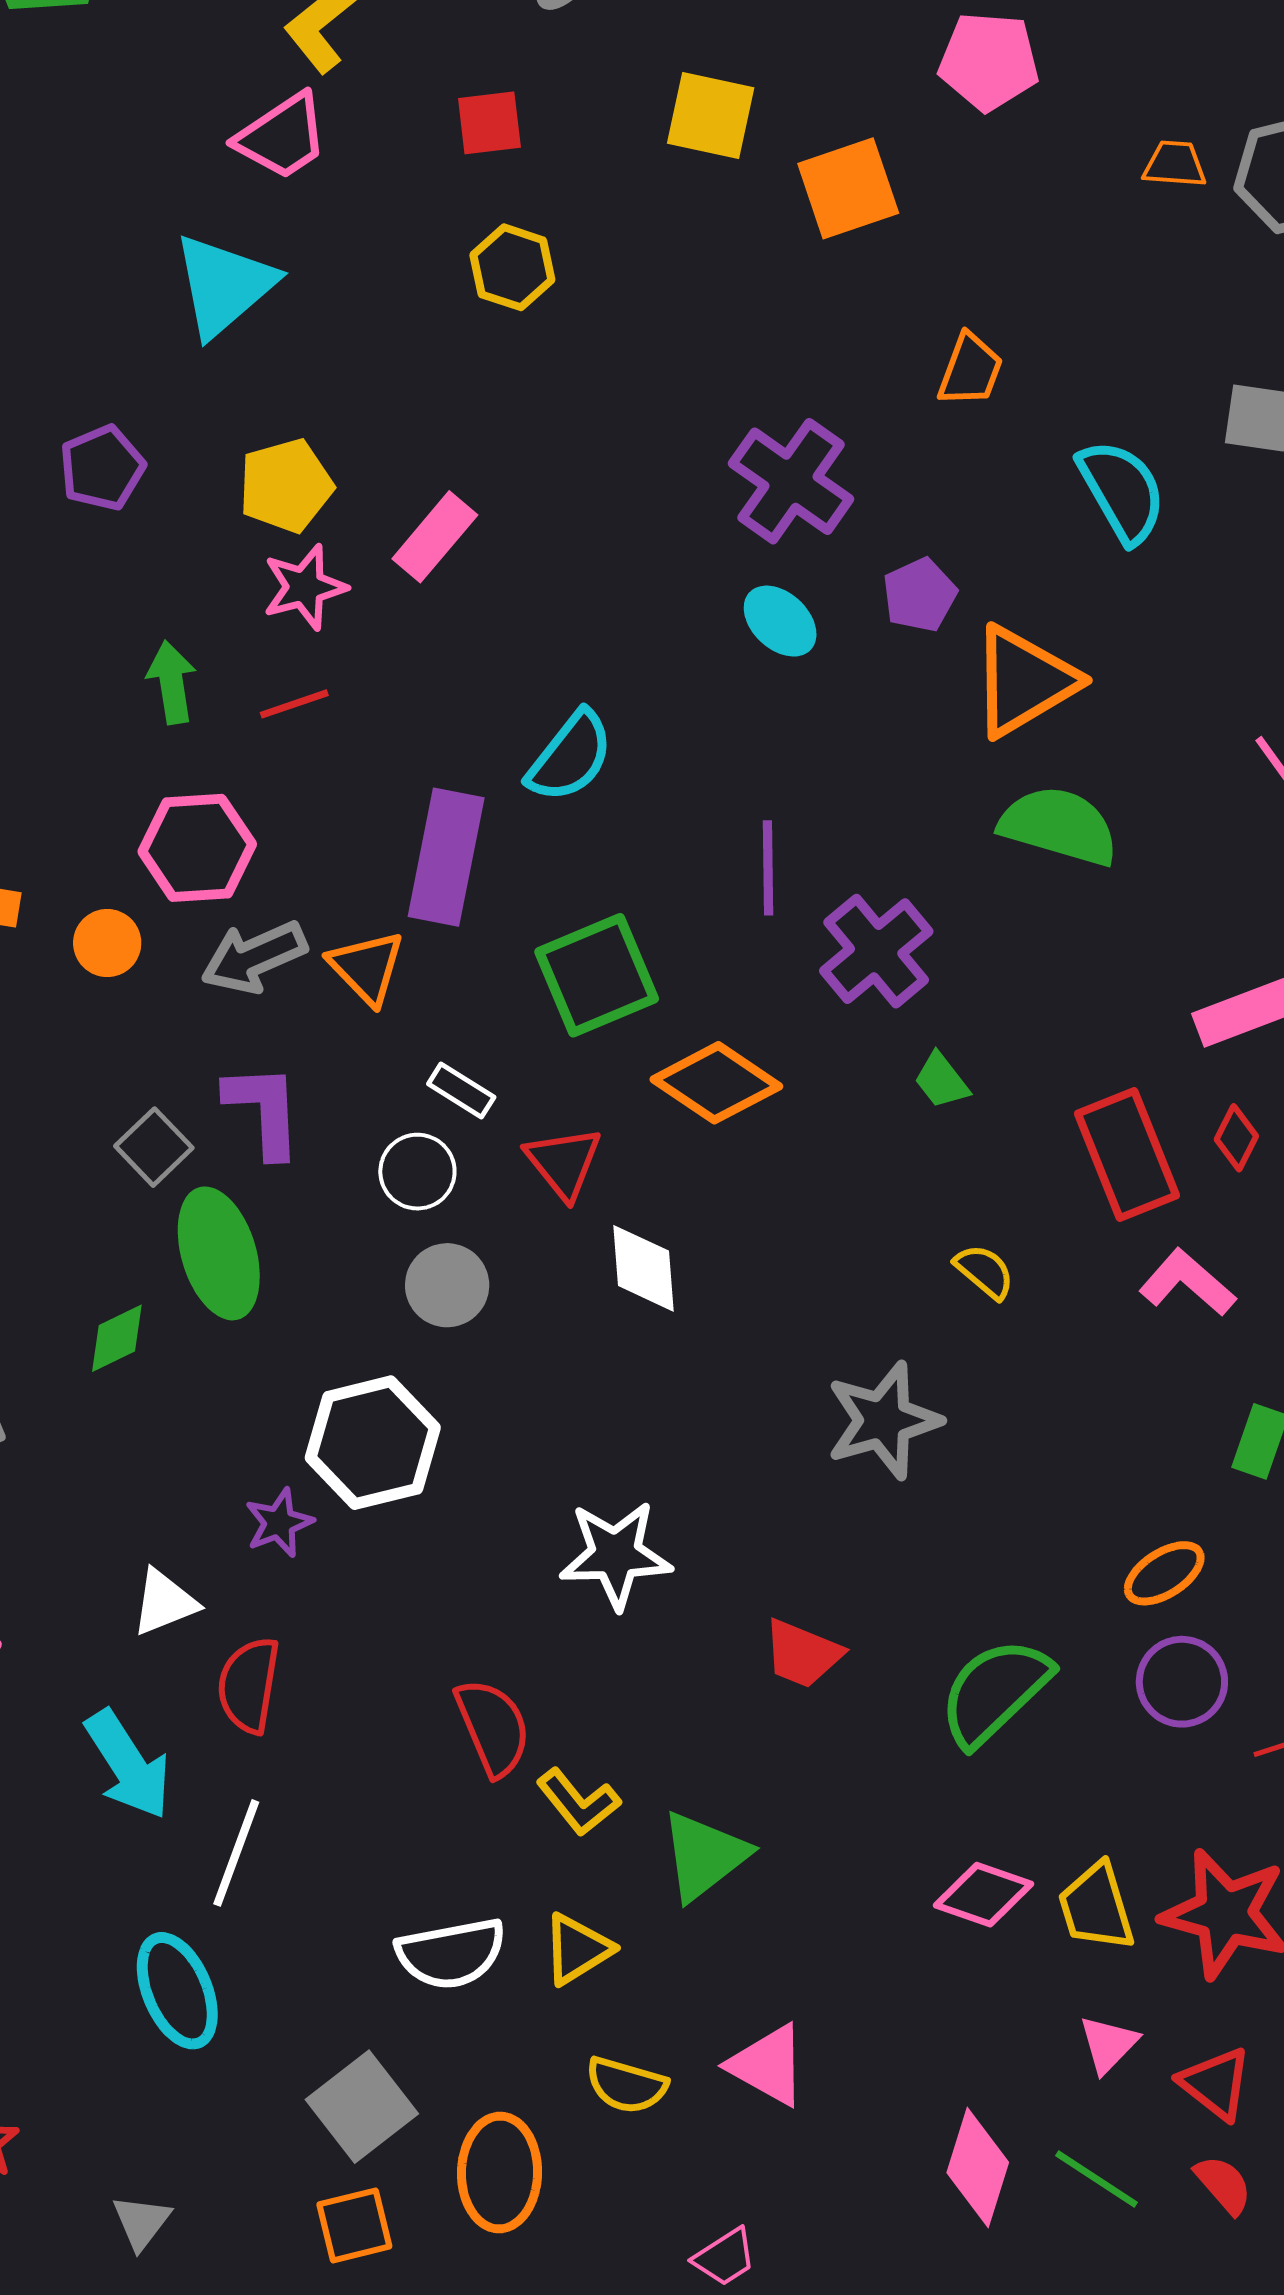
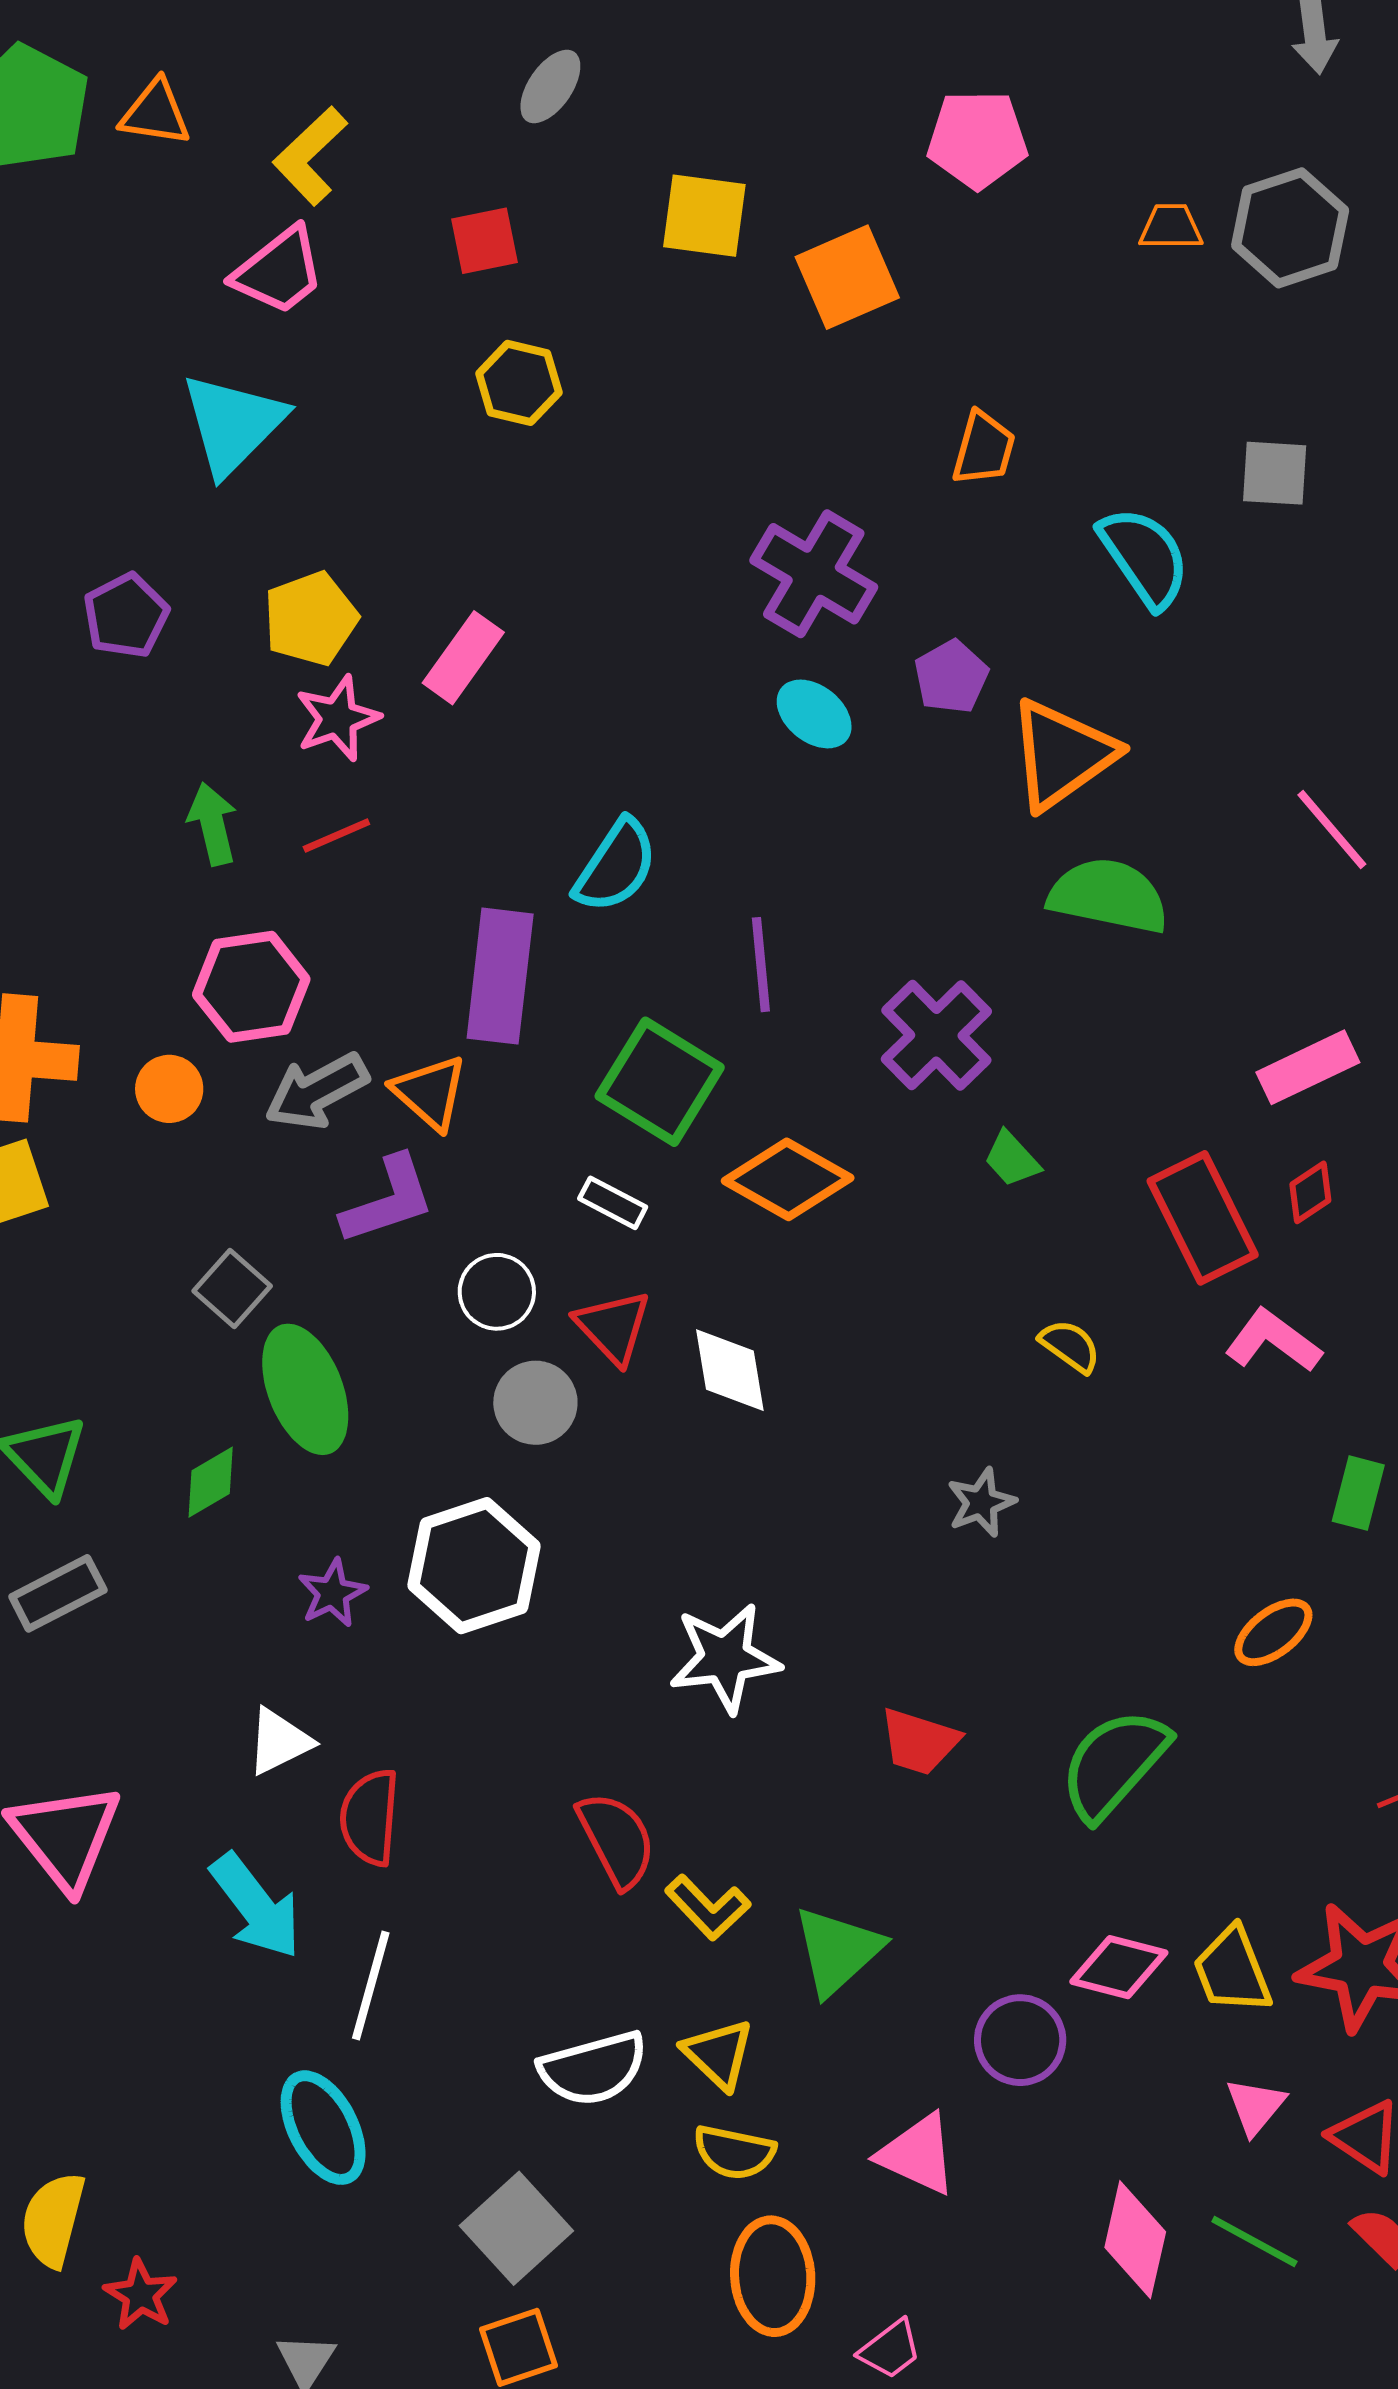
purple line: (768, 868) -> (761, 965), moved
green square: (597, 975) -> (660, 1082), turned -31
white rectangle: (461, 1090) -> (613, 1203), moved
purple L-shape: (264, 1110) -> (388, 1200), moved, turned 79
red diamond: (1236, 1138) -> (1310, 1192), turned 34
red triangle: (564, 1163) -> (613, 1327), moved
gray star: (883, 1420) -> (981, 1502), size x0.6
purple star: (279, 1523) -> (332, 1593), moved
purple circle: (1182, 1682) -> (1020, 2040), moved
yellow triangle: (577, 1949) -> (718, 2054), turned -40
yellow semicircle: (626, 2085) -> (734, 2152), moved
orange ellipse: (500, 2173) -> (773, 2276), moved

